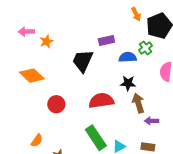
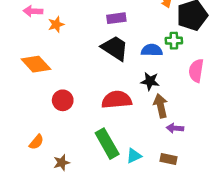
purple rectangle: (106, 41) -> (116, 18), moved
green cross: (146, 48) -> (174, 41), turned 32
black trapezoid: (83, 61) -> (115, 48), moved, turned 95

